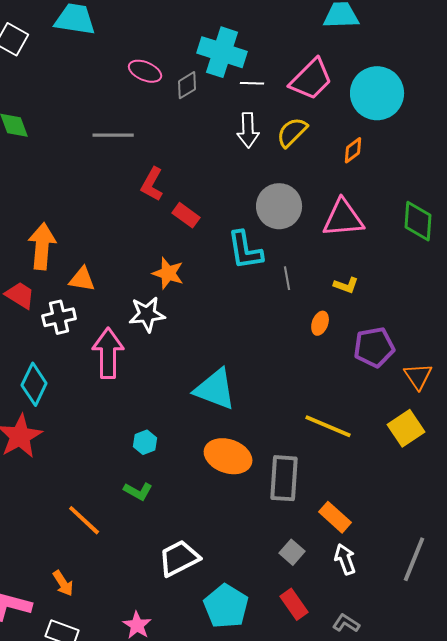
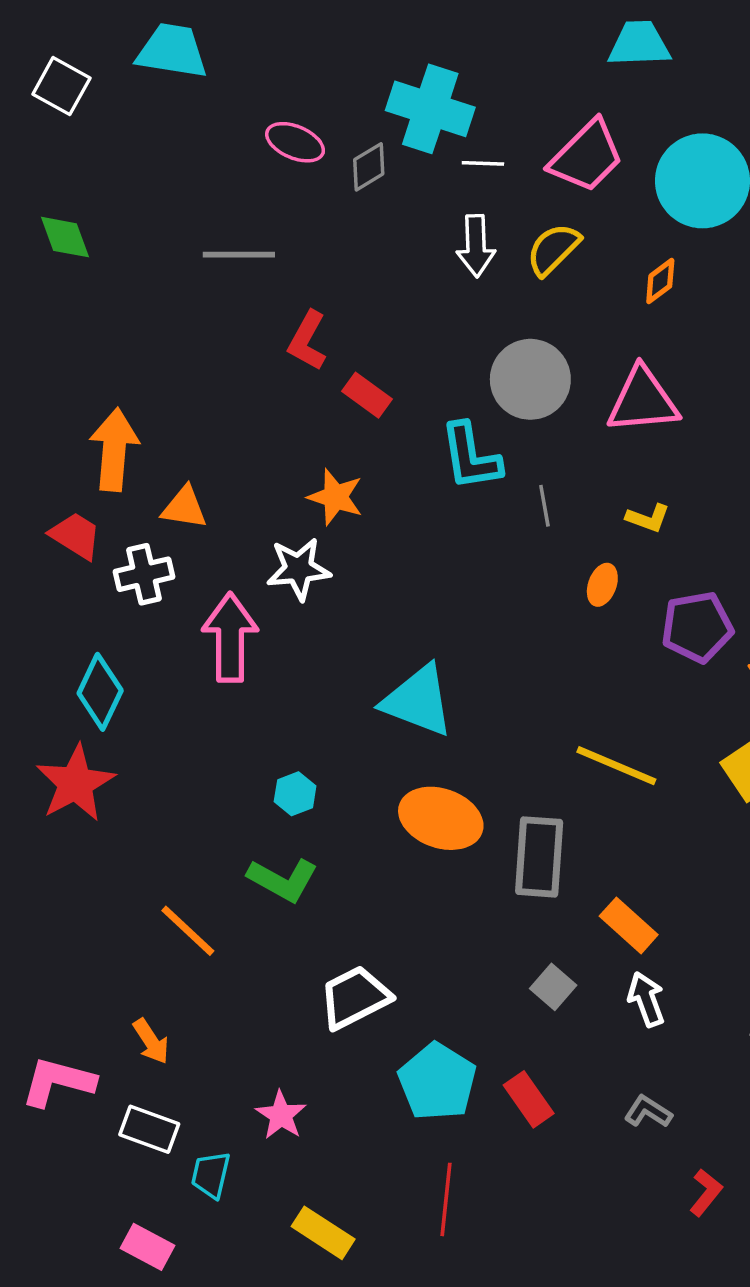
green L-shape: (138, 491) -> (283, 880), size x1.4
red rectangle: (294, 604) -> (529, 1099), moved

